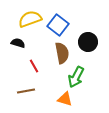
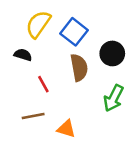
yellow semicircle: (30, 19) -> (38, 24), turned -35
green arrow: (76, 77) -> (114, 98), moved
orange triangle: (65, 99) -> (66, 129), moved

